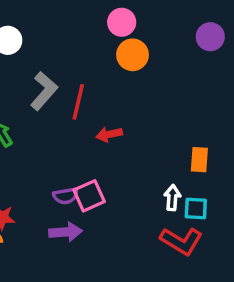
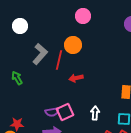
orange circle: (133, 55) -> (73, 45), moved
white arrow: (172, 198) -> (95, 113), moved

